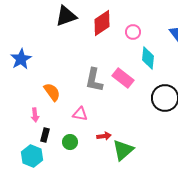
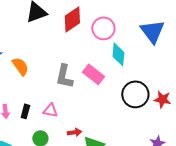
pink circle: (133, 32) -> (103, 28), size x1.5
orange semicircle: (52, 92) -> (20, 66), moved
black rectangle: (45, 135) -> (25, 111), moved

